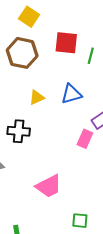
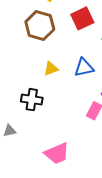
red square: (66, 43) -> (82, 18), turned -35

